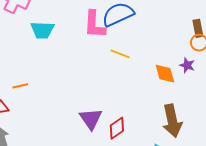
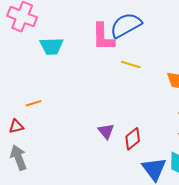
purple triangle: (91, 119) -> (106, 131), size x0.7

